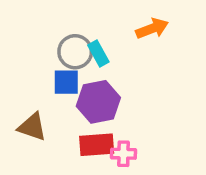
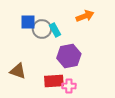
blue square: (66, 82) -> (28, 22), moved
purple hexagon: (98, 102) -> (69, 56), moved

